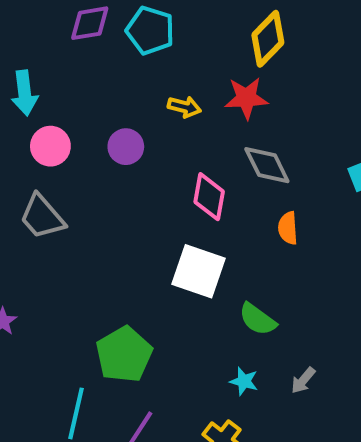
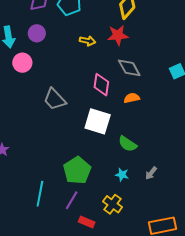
purple circle: (126, 147) -> (37, 33), moved
gray trapezoid: (42, 217) -> (55, 99), moved
orange semicircle: (288, 228) -> (132, 98), moved, turned 84
green pentagon: (124, 354) -> (77, 170), moved

